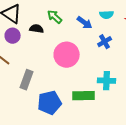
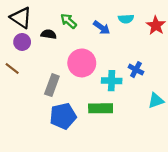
blue cross: (105, 42) -> (136, 70), moved, turned -32
gray rectangle: (27, 80) -> (52, 85), moved
cyan cross: (107, 81) -> (112, 81), moved

